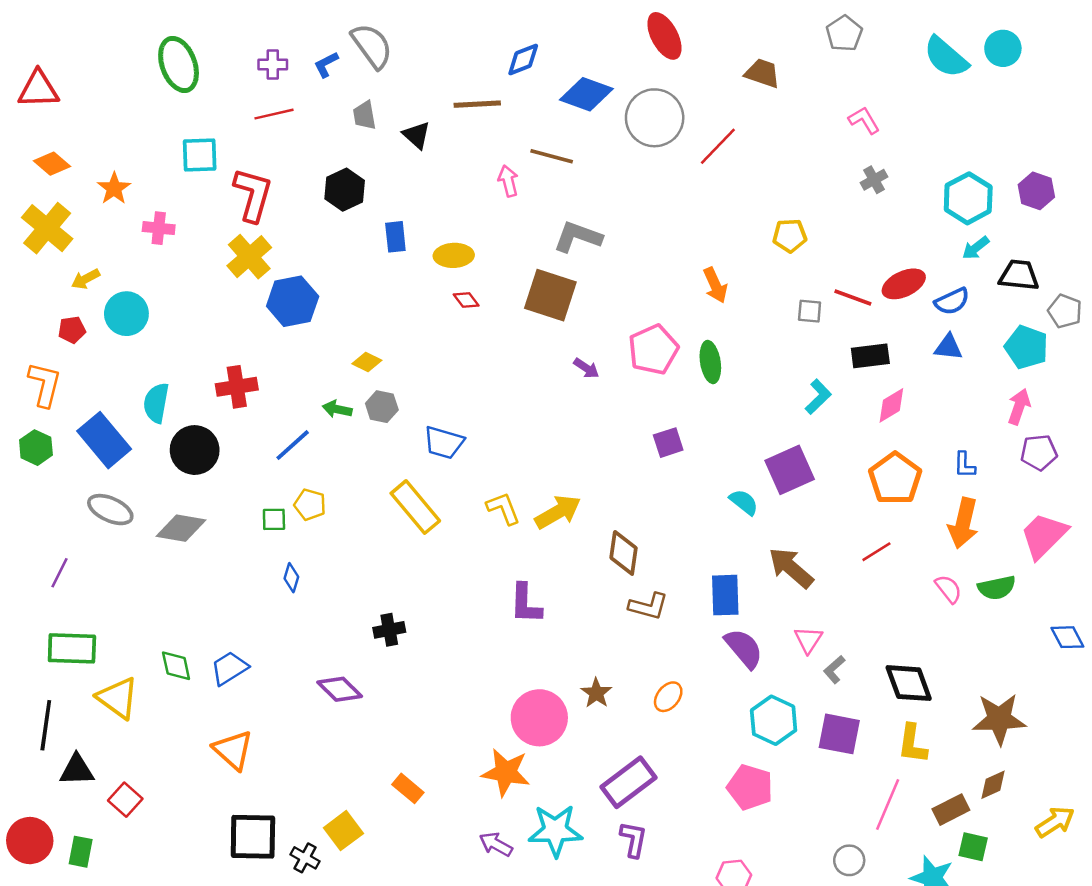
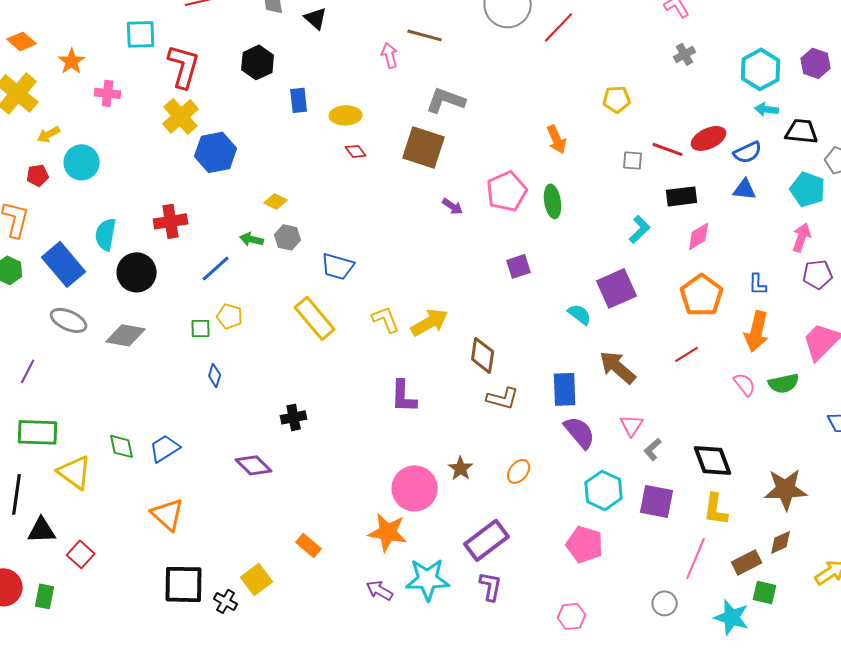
cyan arrow: (976, 248) -> (767, 109), turned 45

